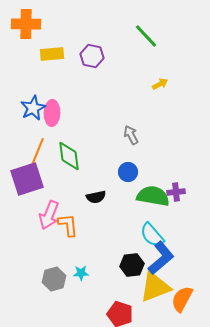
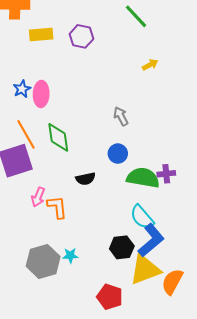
blue star: (33, 108) -> (22, 89), size x0.7
orange line: (37, 153) -> (26, 134), turned -52
pink arrow: (49, 215) -> (38, 197), size x0.7
gray hexagon: (54, 279) -> (43, 261), size x1.4

